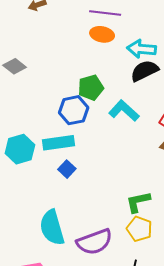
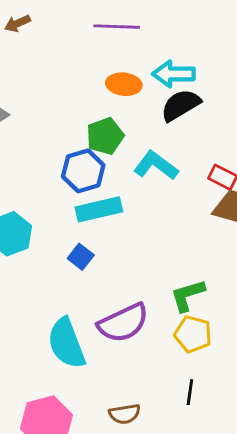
orange ellipse: (102, 34) -> (124, 84), moved
cyan rectangle: (59, 143) -> (99, 209), moved
purple semicircle: (94, 242) -> (123, 323), moved

